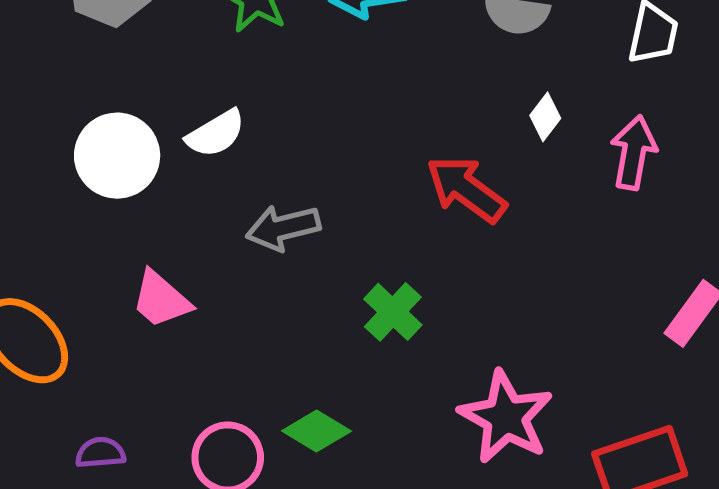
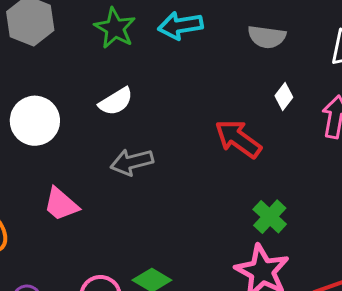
white semicircle: (216, 133) -> (116, 101), moved
green cross: (393, 312) -> (270, 217), moved

